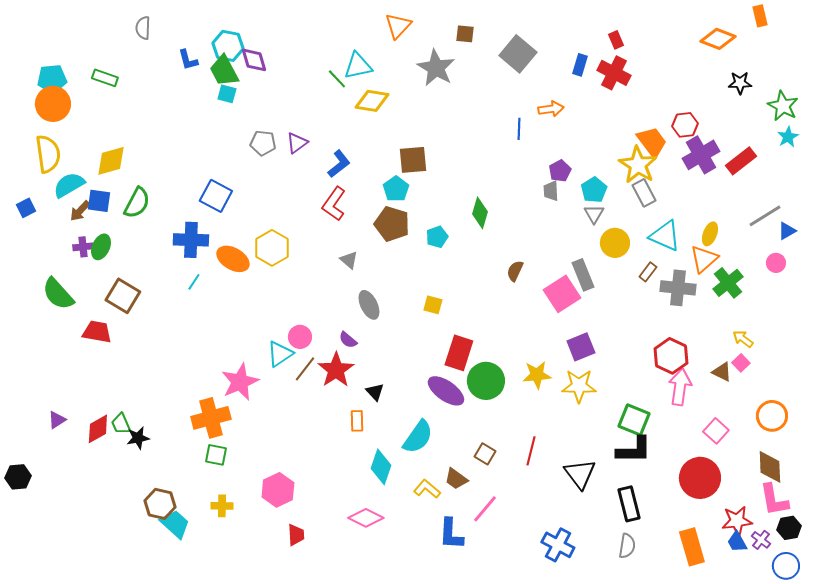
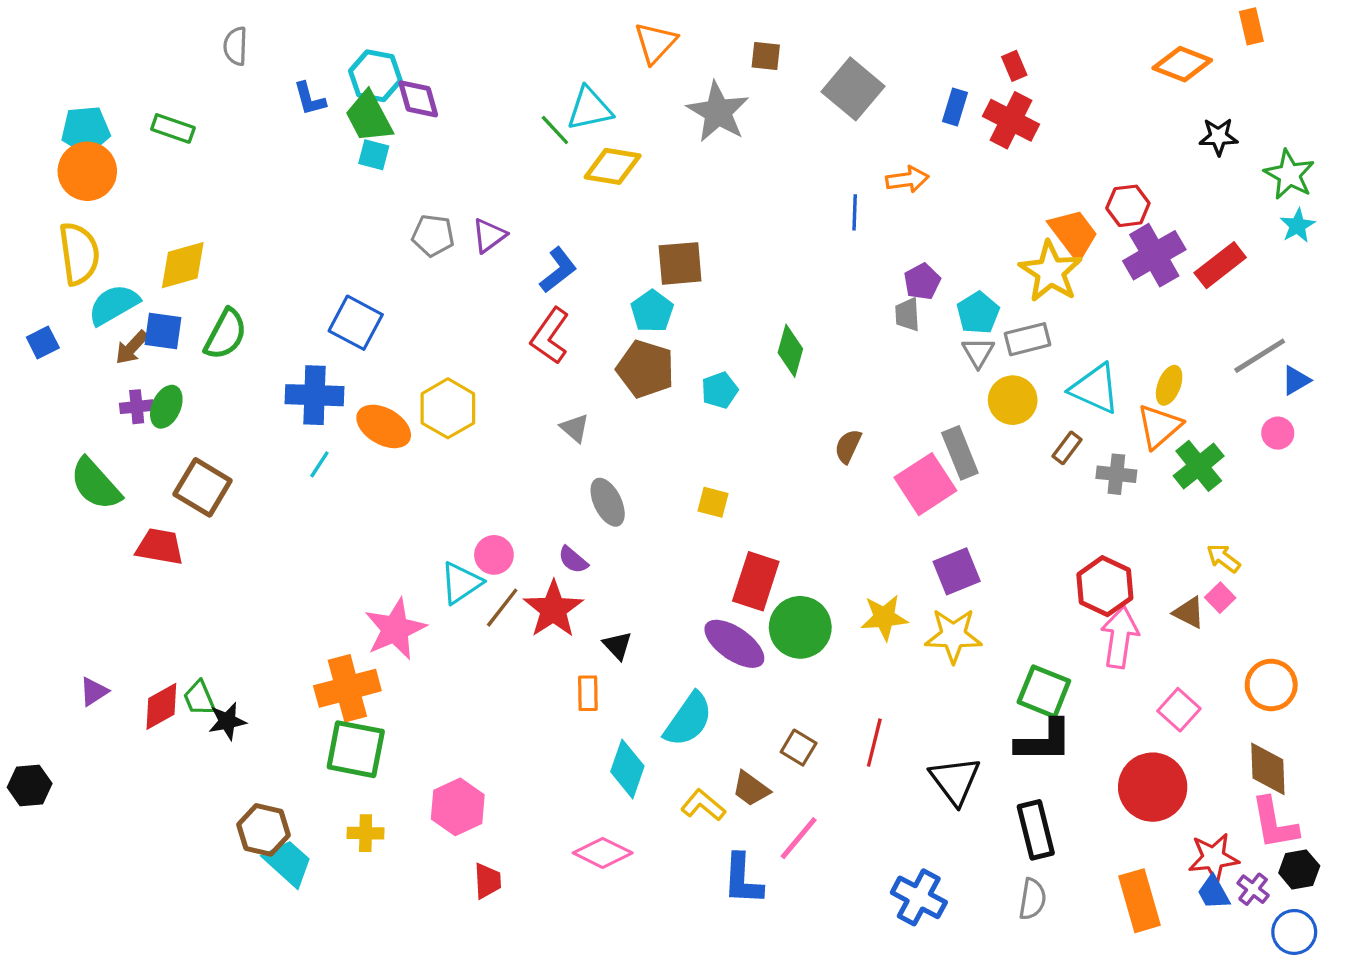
gray rectangle: (644, 193) -> (1027, 339), moved, turned -76
gray cross: (678, 288) -> (1116, 474), size x0.7
green square: (216, 455) -> (356, 749), size x1.6

